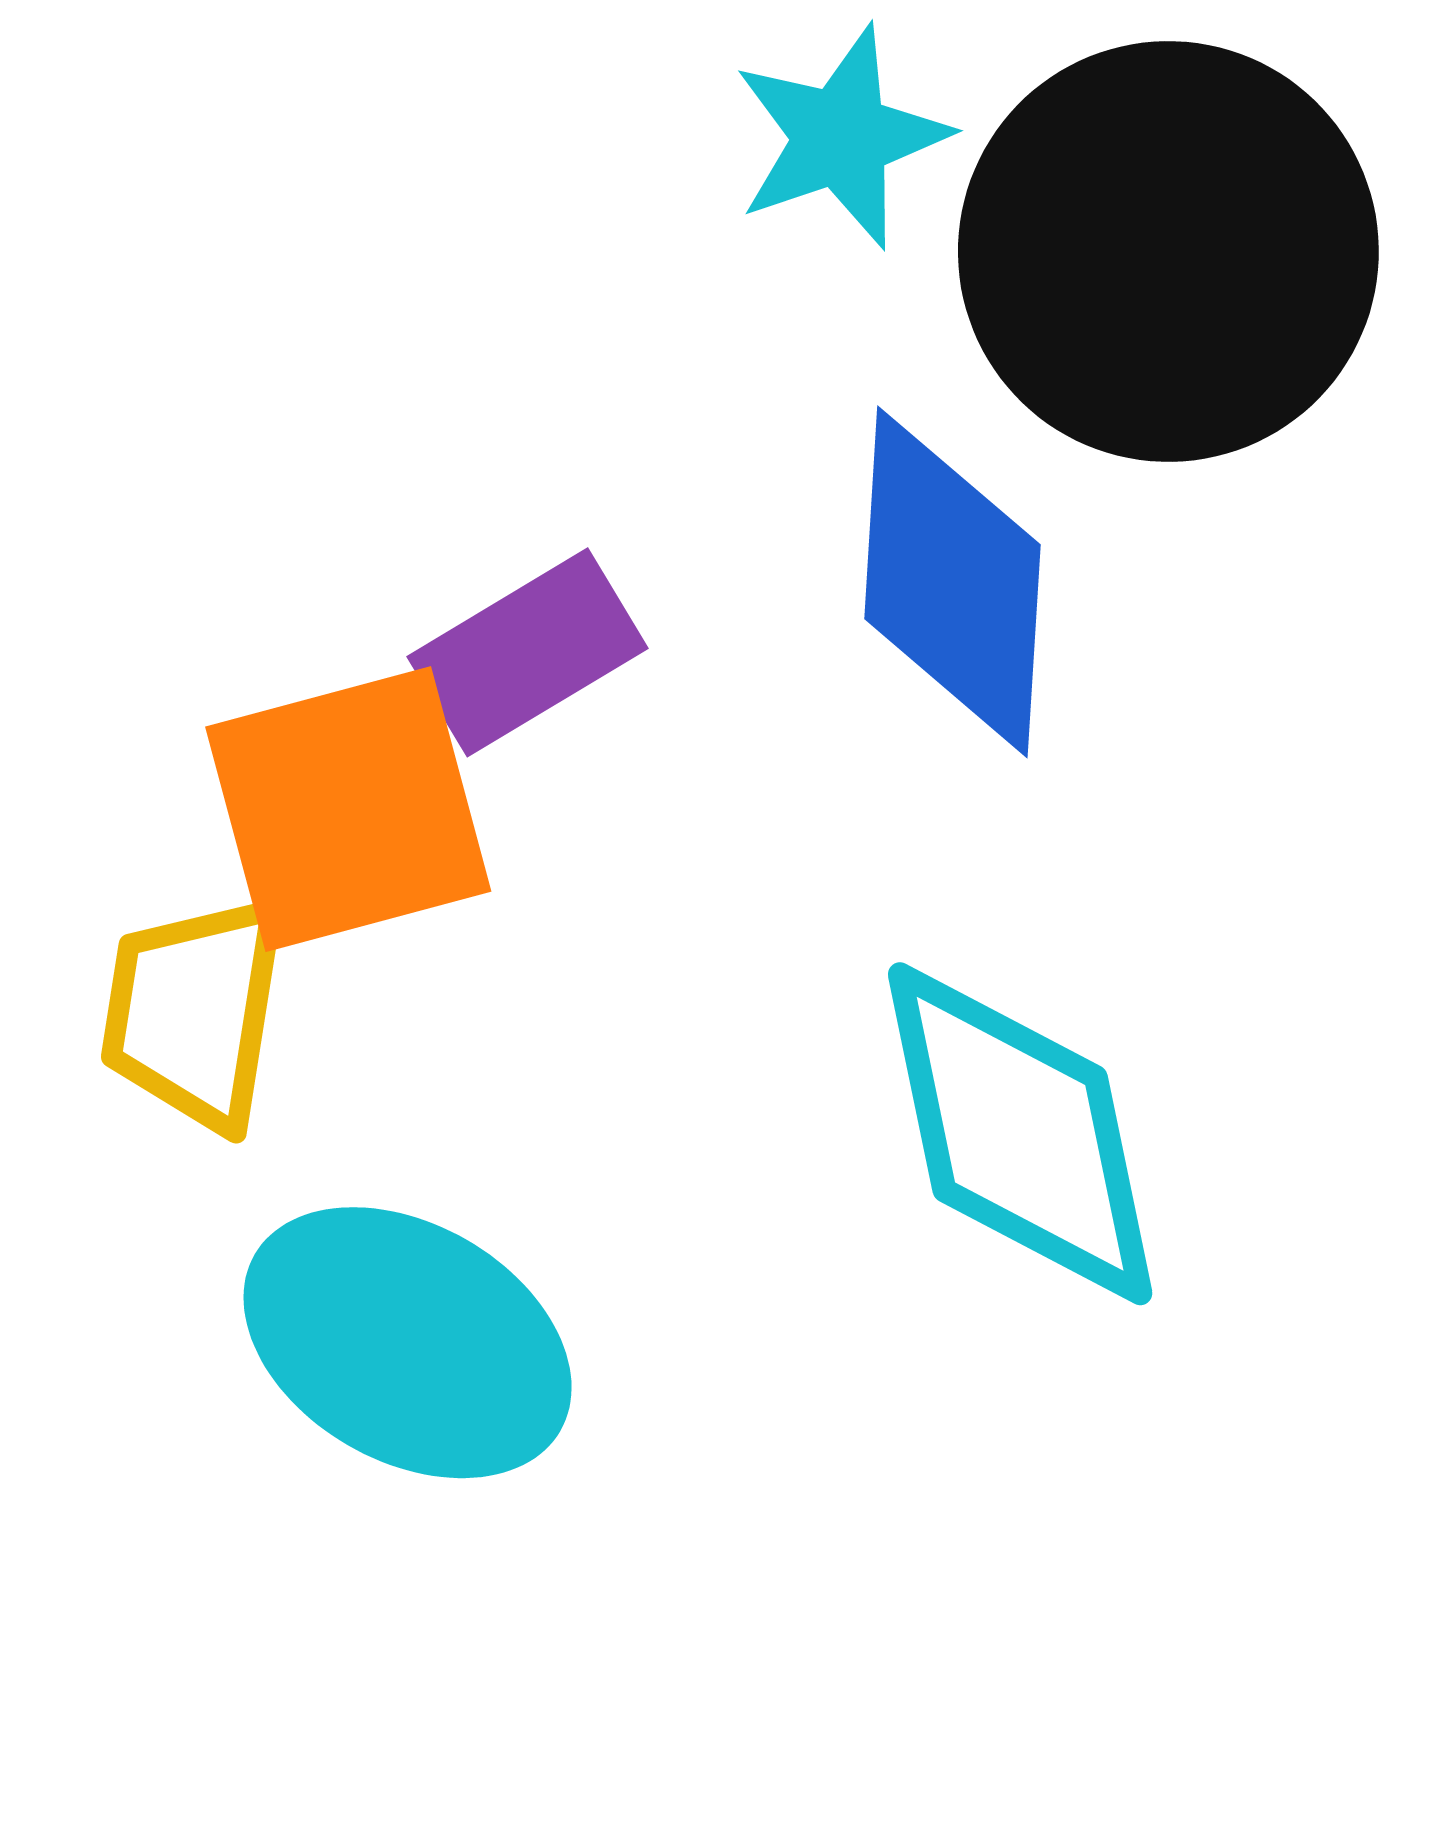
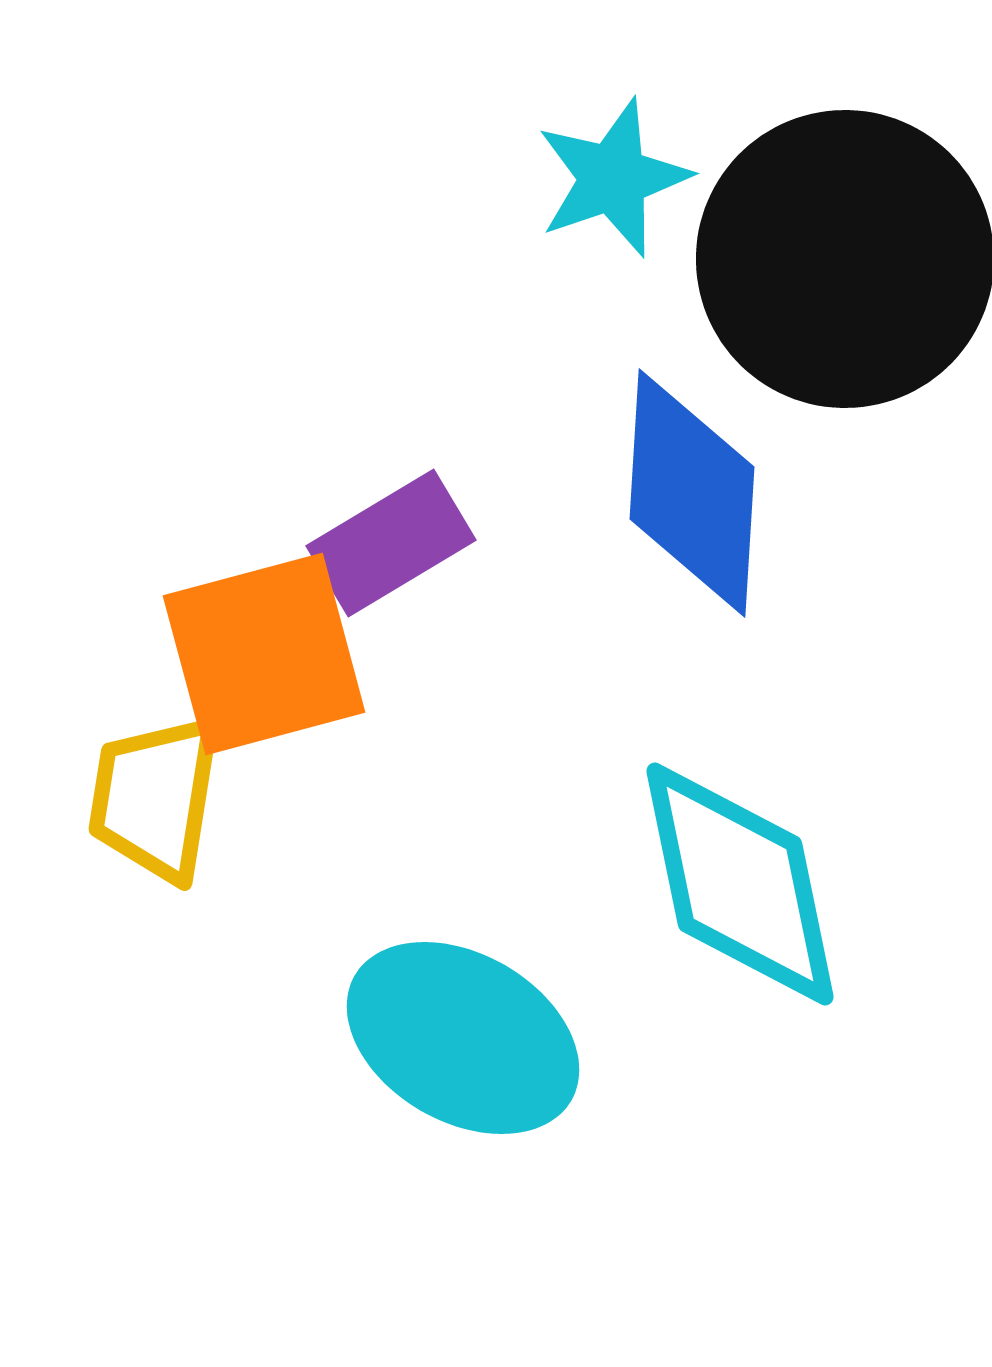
cyan ellipse: (408, 1343) -> (463, 1038), moved

